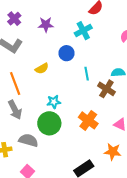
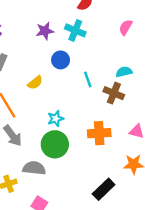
purple star: (46, 25) -> (45, 31), moved
cyan cross: (83, 31) -> (75, 30), turned -30
orange cross: (88, 120) -> (99, 133), turned -30

